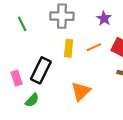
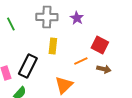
purple star: (104, 18) -> (77, 18), moved
orange line: (94, 47) -> (81, 61), moved

